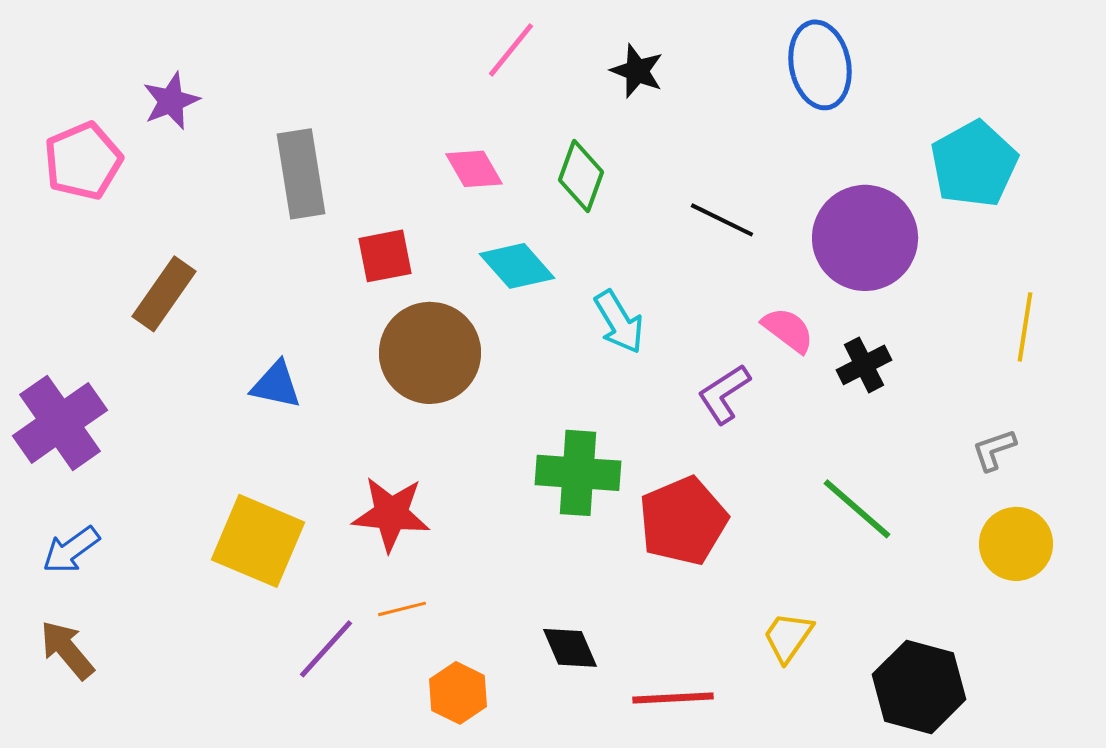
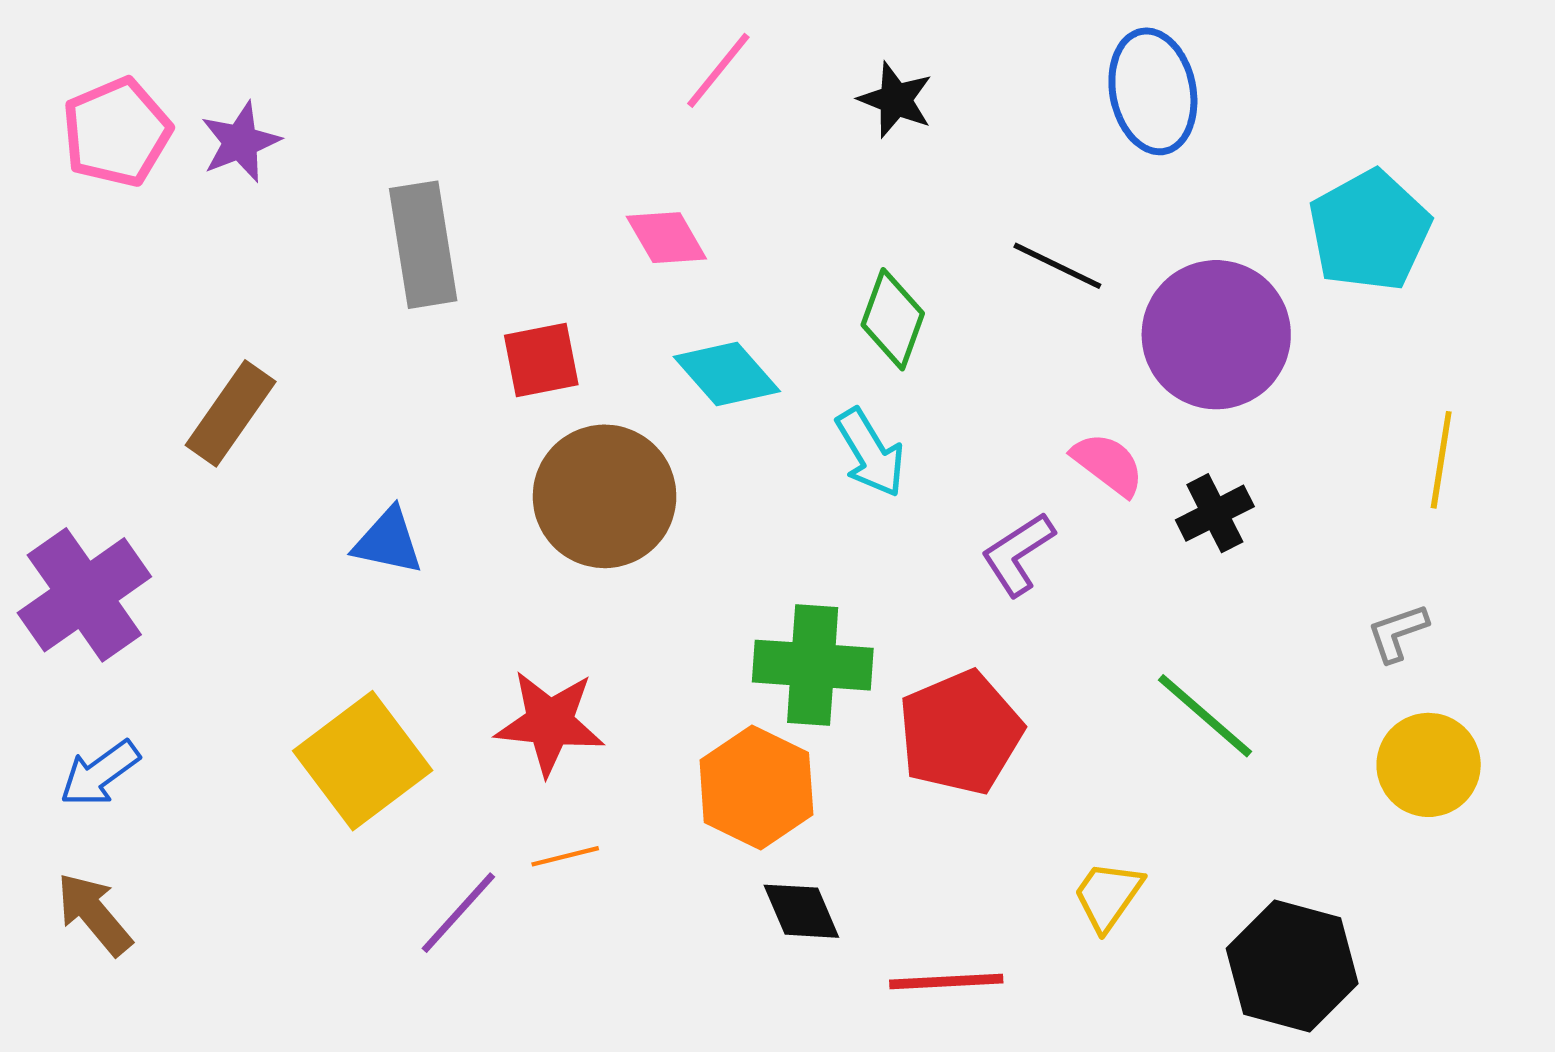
pink pentagon: (83, 161) -> (117, 132), moved
green diamond: (581, 176) -> (893, 319), moved
black line: (722, 220) -> (1057, 266), moved
yellow square: (258, 541) -> (363, 761), turned 30
orange hexagon: (458, 693) -> (756, 787), moved, size x1.4

